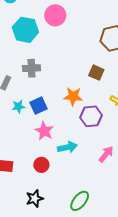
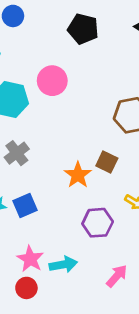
gray cross: (31, 68) -> (17, 153), turned -36
orange star: (73, 96) -> (78, 175), moved, turned 30
pink star: (44, 131) -> (30, 259), moved

